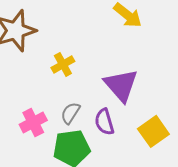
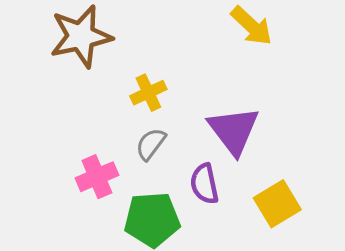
gray semicircle: (70, 113) -> (151, 144), moved

